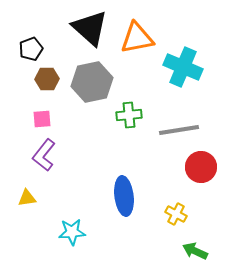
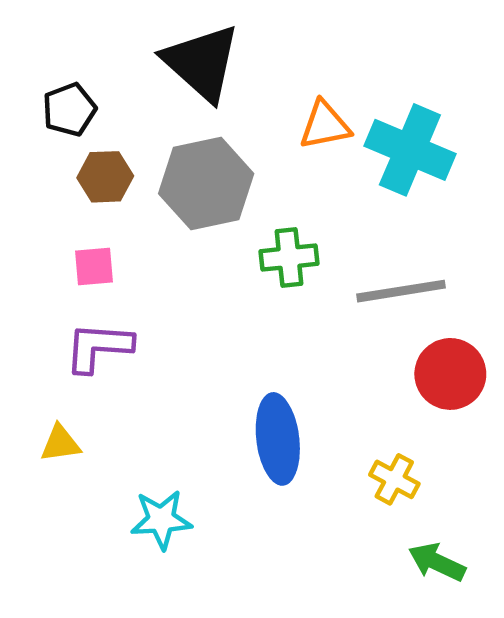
orange triangle: (137, 38) -> (325, 125), moved, size x0.7
purple L-shape: (44, 155) -> (99, 347), turned 56

